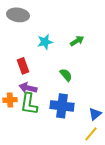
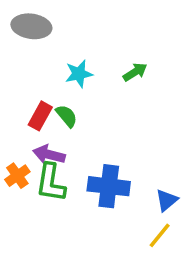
red rectangle: (23, 66) -> (40, 116), turned 49
green semicircle: (66, 75) -> (67, 116), moved
orange cross: (10, 100) -> (17, 176), turned -32

